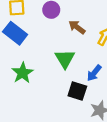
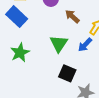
blue arrow: (94, 73) -> (85, 45), moved

